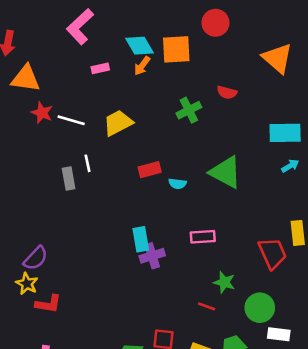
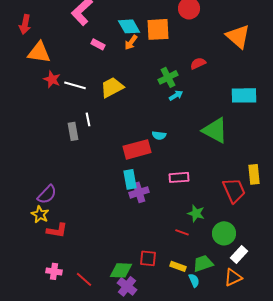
pink rectangle: (100, 68) -> (98, 44), turned 40
red semicircle: (227, 92) -> (198, 63), turned 140
cyan arrow: (290, 166) -> (176, 95), moved
red rectangle: (150, 170) -> (137, 149), moved, size x1.5
green triangle: (226, 172) -> (215, 130), moved
white rectangle: (279, 334) -> (239, 254), turned -54

